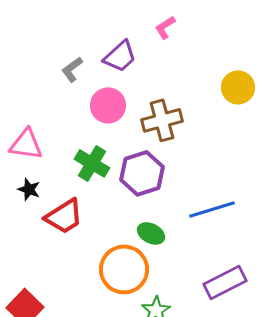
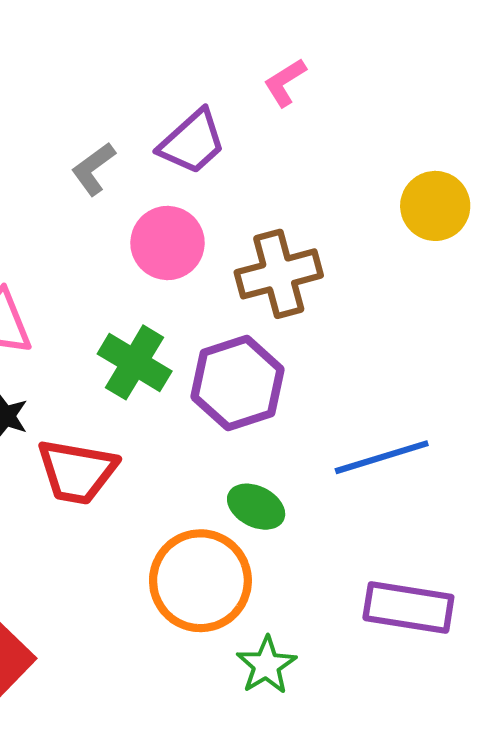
red trapezoid: (64, 216) -> (77, 472), turned 42
purple rectangle: (225, 282) -> (408, 608), turned 36

